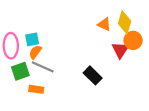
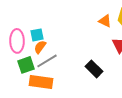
gray line: (43, 67) -> (47, 61), turned -55
orange rectangle: (36, 89) -> (41, 82), size x1.6

